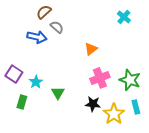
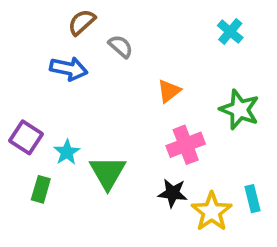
gray semicircle: (57, 27) -> (121, 46), moved
green star: (130, 80) -> (239, 110), moved
green triangle: (58, 93) -> (108, 173), size x1.5

